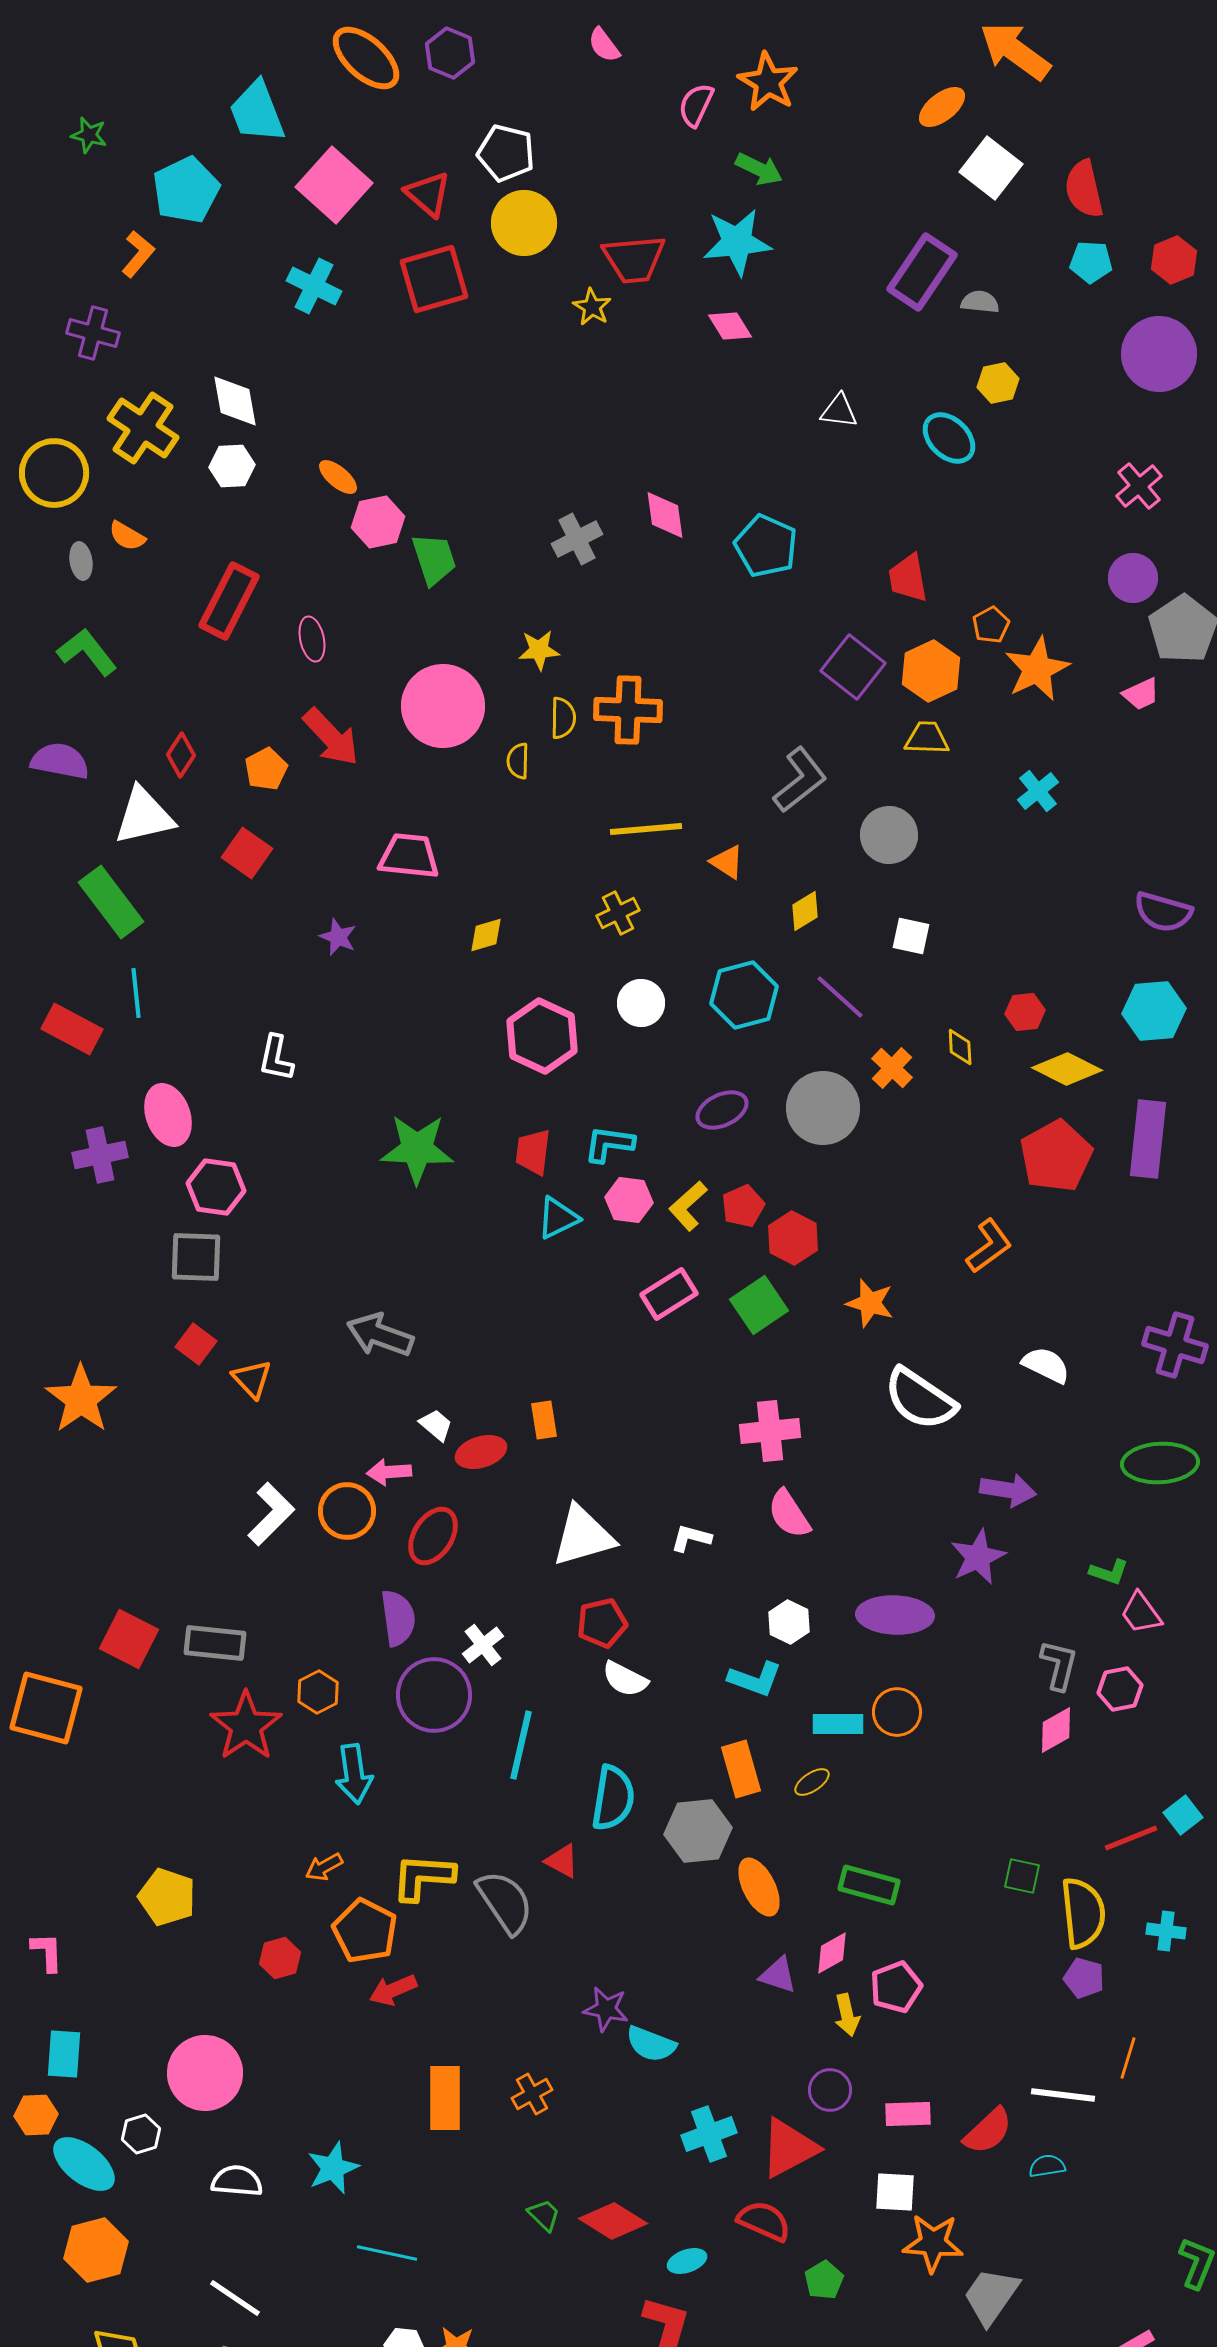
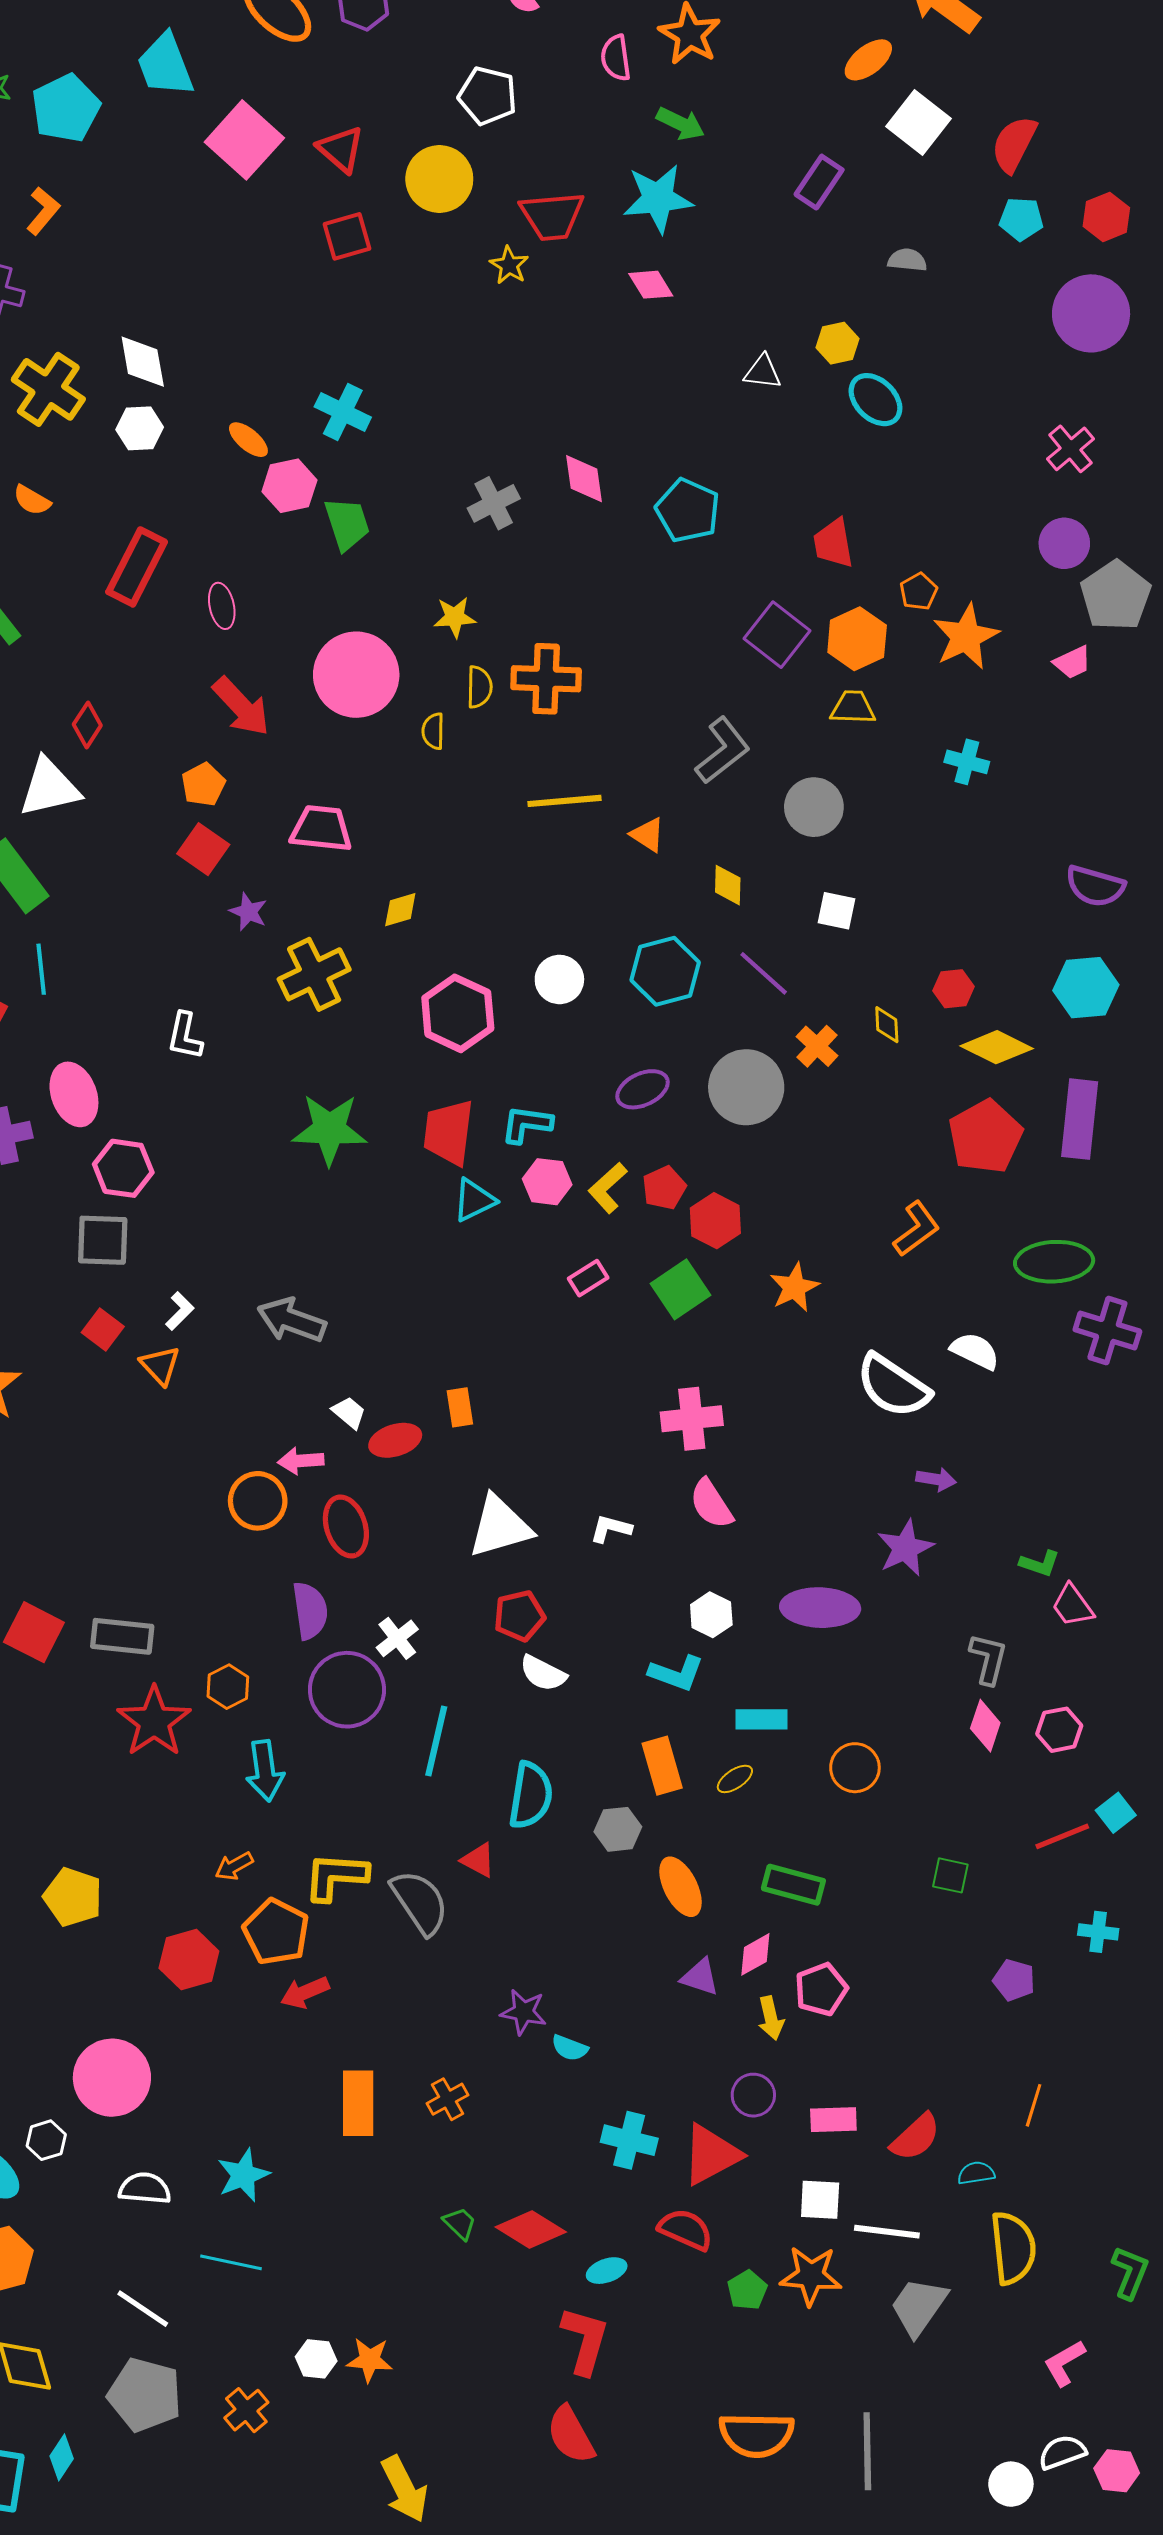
pink semicircle: (696, 105) -> (616, 58), turned -33
white pentagon: (506, 153) -> (488, 96), moved
red semicircle: (1084, 189) -> (1014, 144), turned 40
cyan pentagon: (186, 190) -> (66, 108), moved
purple rectangle: (922, 272) -> (819, 182), moved, size x0.7
red square: (434, 279) -> (347, 236), size x0.7
cyan cross: (314, 286) -> (343, 412), moved
yellow hexagon: (998, 383) -> (838, 343), moved
orange pentagon: (266, 769) -> (203, 784), moved
cyan cross: (1038, 791) -> (967, 762), turned -36
red square: (247, 853) -> (203, 849), moved
yellow diamond: (805, 911) -> (728, 885), turned -57
yellow cross: (618, 913) -> (314, 974), moved, size x1.6
red trapezoid: (533, 1152) -> (449, 1132), size x1.4
pink rectangle: (669, 1294) -> (588, 1278), size x0.7
orange star: (870, 1303) -> (794, 1287), turned 30
white semicircle: (920, 1399) -> (893, 1386), moved
green ellipse: (1160, 1463) -> (1054, 1262), moved
purple arrow: (1008, 1490) -> (936, 1479), size x0.7
white L-shape: (271, 1514) -> (180, 1311), moved, size x0.6
red ellipse: (433, 1536) -> (346, 1526), turned -50
pink hexagon: (1120, 1689) -> (1059, 1730), moved
orange circle: (897, 1712) -> (855, 1768), moved
pink diamond: (1056, 1730) -> (985, 1726), turned -42
gray hexagon: (698, 1831) -> (618, 1829), size x0.7
yellow semicircle: (1083, 1913) -> (1013, 2248), moved
red hexagon: (280, 1958) -> (189, 1960), size x1.4
cyan semicircle: (651, 2044) -> (570, 2048), size x0.7
orange line: (1128, 2058) -> (1034, 2105), moved
white line: (1063, 2095) -> (887, 2232), moved
cyan cross: (709, 2134) -> (629, 2140), turned 34
orange star: (933, 2243) -> (811, 2276), moved
cyan line: (387, 2253) -> (231, 2262), moved

